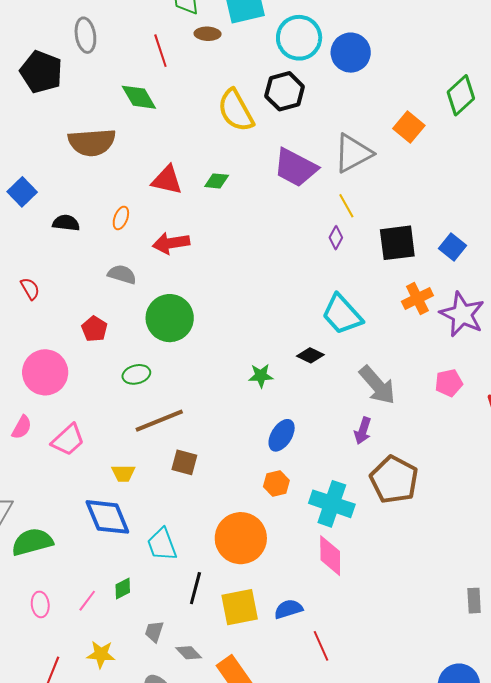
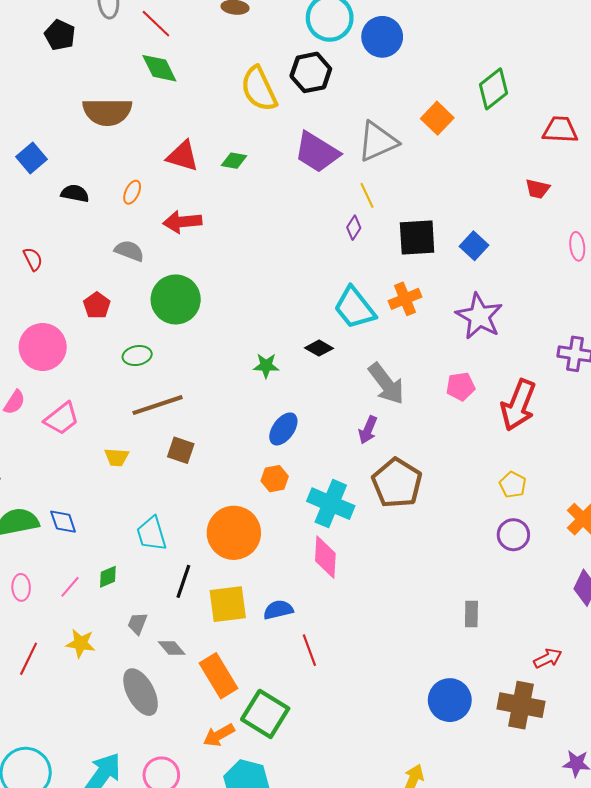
red line: (160, 51) -> (156, 24), moved, turned -32
black pentagon: (41, 72) -> (60, 35), size x0.7
orange cross: (417, 299) -> (405, 299), moved
blue diamond: (107, 517) -> (63, 522), moved, size x0.6

